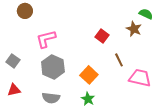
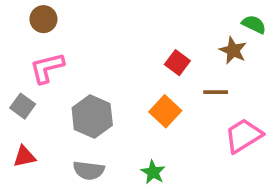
pink L-shape: (46, 39) -> (47, 68), moved
brown line: (119, 60) -> (216, 92), moved, turned -64
orange square: (89, 75) -> (165, 111), moved
pink trapezoid: (140, 78) -> (243, 136), turned -45

